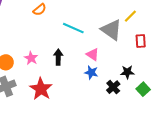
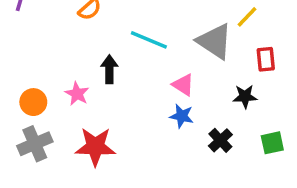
black arrow: (58, 57) -> (109, 69), moved
black star: (127, 72) -> (245, 96), moved
red star: (41, 89) -> (95, 147), turned -30
green square: (143, 89) -> (272, 143), turned 32

